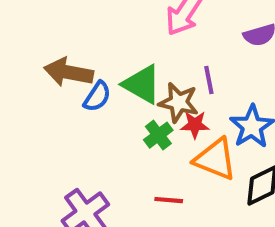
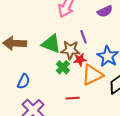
blue semicircle: (97, 97) -> (24, 81), moved
orange triangle: (215, 159) -> (92, 75), turned -40

